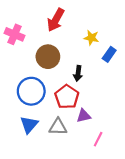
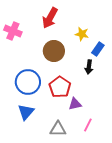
brown circle: (48, 57) -> (54, 51), moved
black arrow: (78, 73) -> (89, 67), moved
gray triangle: (58, 127) -> (58, 129), moved

